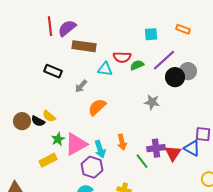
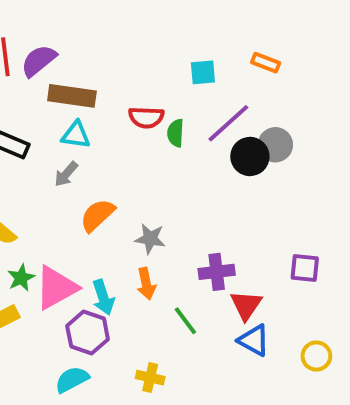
green semicircle: (137, 65) -> (176, 133), turned -64
cyan triangle: (105, 69) -> (76, 135), moved
gray star: (152, 102) -> (150, 239), moved
purple cross: (156, 148) -> (217, 272), moved
blue triangle: (192, 148) -> (254, 340), moved

